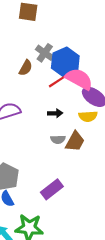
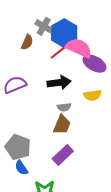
black arrow: (55, 113) -> (59, 83), size x1.6
yellow semicircle: (88, 116) -> (93, 95), moved
brown trapezoid: (75, 141) -> (62, 125), moved

